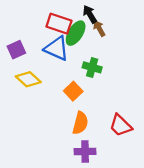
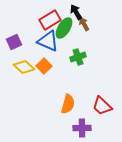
red rectangle: (59, 24) -> (50, 20), turned -50
green cross: (92, 67) -> (78, 57), turned -35
orange square: (73, 91) -> (44, 66), moved
purple cross: (85, 151) -> (82, 128), moved

